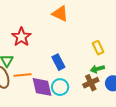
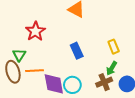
blue rectangle: (58, 62) -> (77, 51), moved
green arrow: (97, 69) -> (112, 68), turned -48

